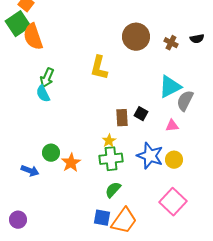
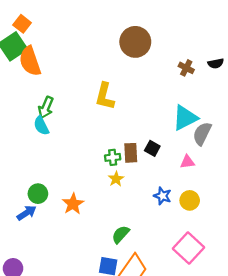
brown circle: (136, 37) -> (135, 42), moved
green circle: (51, 153) -> (38, 194), moved
blue star: (150, 156) -> (162, 196), size x0.6
green cross: (111, 159) -> (113, 157), moved, size x0.6
blue arrow: (30, 171) -> (27, 213), turned -54

